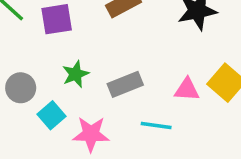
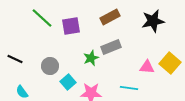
green star: (76, 74) -> (91, 58), moved
gray rectangle: (125, 84) -> (111, 47), moved

